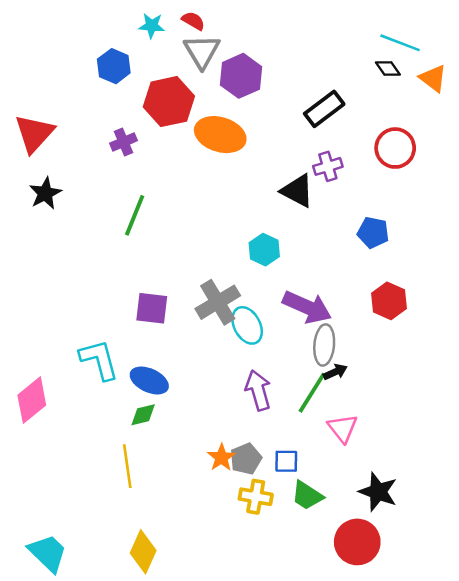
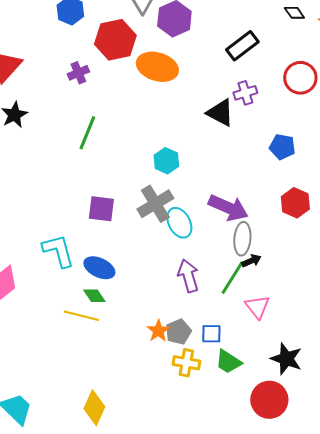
cyan hexagon: (264, 250) -> (166, 161), moved
green diamond: (143, 415) -> (94, 296), turned 70
yellow line: (127, 466) -> (81, 316), moved, turned -68

